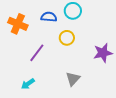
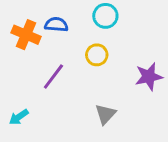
blue semicircle: (49, 17) -> (56, 25), moved
cyan arrow: (28, 84) -> (19, 117), moved

